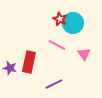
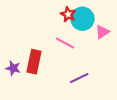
pink triangle: (84, 54) -> (102, 32), moved, turned 32
purple line: (54, 84) -> (79, 78), moved

